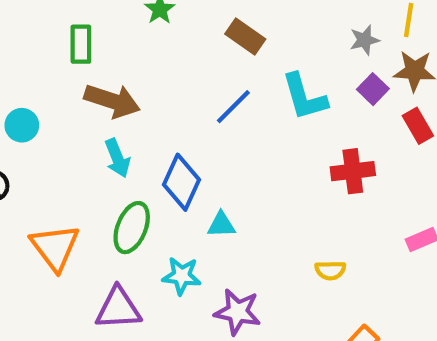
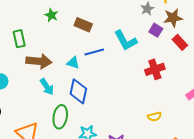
brown rectangle: (245, 37) -> (83, 25), moved
blue line: (233, 107) -> (94, 52), turned 42
cyan triangle: (221, 225) -> (73, 63), moved, turned 32

